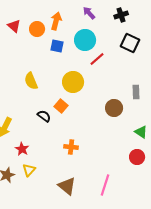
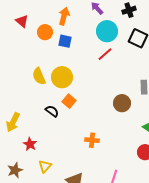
orange circle: (37, 29) -> (45, 32), moved
cyan circle: (85, 40) -> (107, 31), moved
yellow circle: (73, 82) -> (62, 77), moved
orange cross: (71, 147) -> (92, 140), moved
yellow triangle: (29, 170) -> (45, 166), moved

